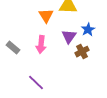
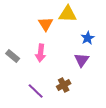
purple triangle: (69, 37) -> (82, 60), moved
brown cross: (82, 52) -> (64, 85), moved

